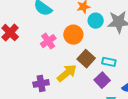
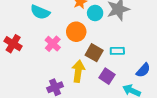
yellow arrow: (67, 73) -> (78, 71), turned -30
purple square: (102, 80) -> (107, 76), moved

